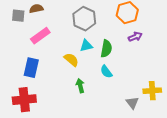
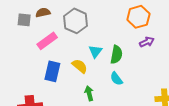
gray hexagon: (84, 19) -> (76, 21), moved
cyan triangle: (86, 46) -> (95, 51), turned -40
blue rectangle: (31, 68) -> (52, 71), moved

